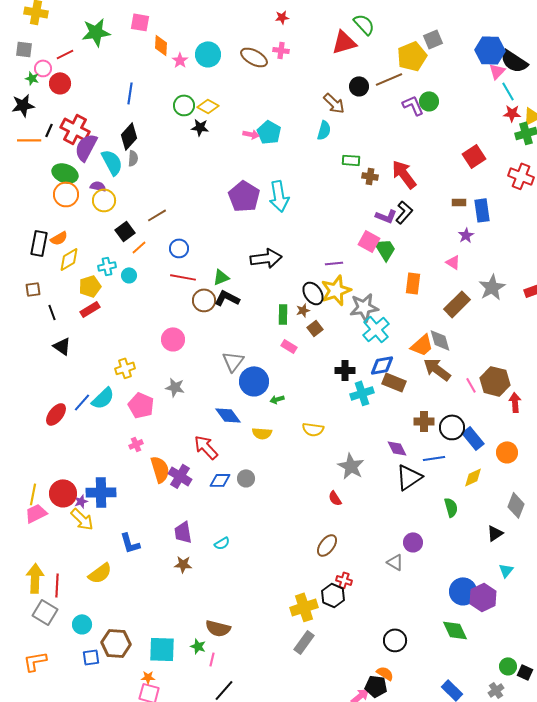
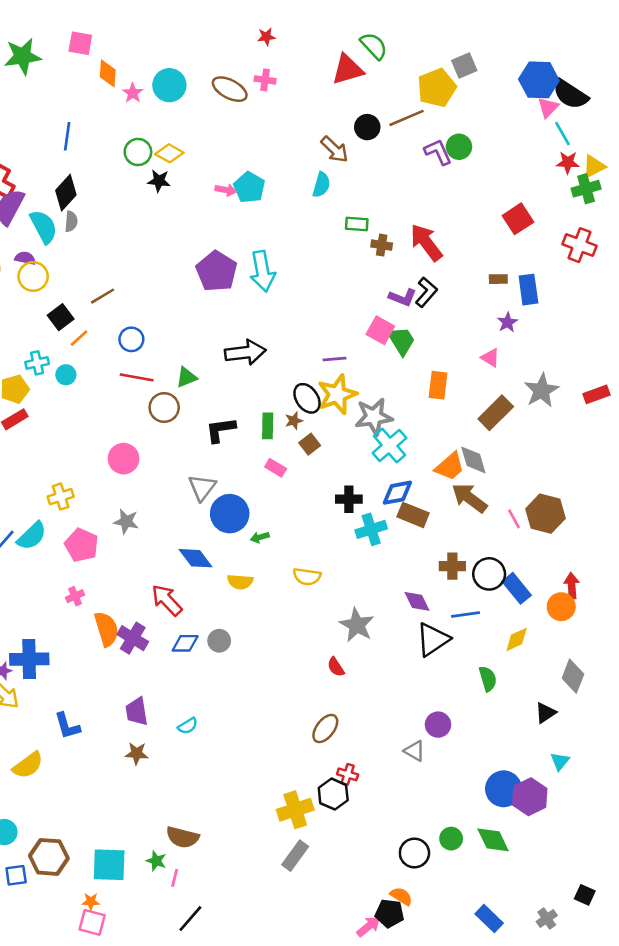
black L-shape: (227, 298) -> (220, 430), moved, turned -35
red arrow: (515, 402) -> (572, 586), moved
green circle: (508, 666) -> (451, 839), moved

